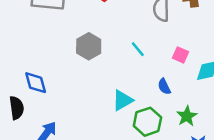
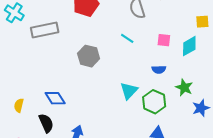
cyan line: (138, 49) -> (127, 38), moved
blue semicircle: (164, 87) -> (159, 69), turned -48

